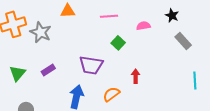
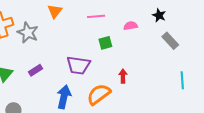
orange triangle: (68, 11) -> (55, 11), turned -49
green square: (118, 43) -> (105, 43), turned 32
orange semicircle: (111, 94) -> (99, 94), size x1.4

